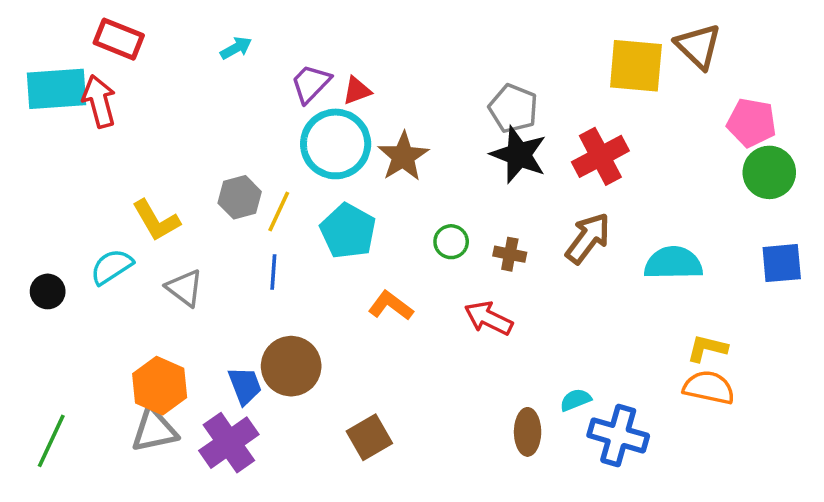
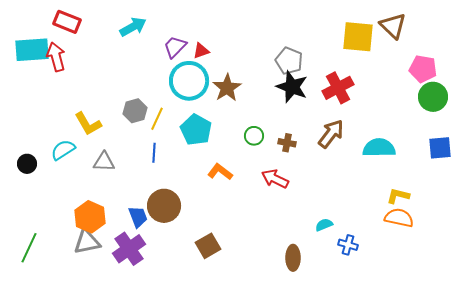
cyan arrow: (236, 48) -> (133, 27), size x1.5
gray triangle: (184, 288) -> (104, 162), turned -35
brown ellipse: (528, 432) -> (293, 258), moved
blue cross: (618, 435) -> (348, 245), size x0.6

